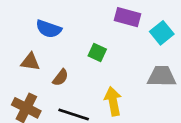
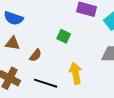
blue semicircle: (49, 29) -> (14, 18), moved

